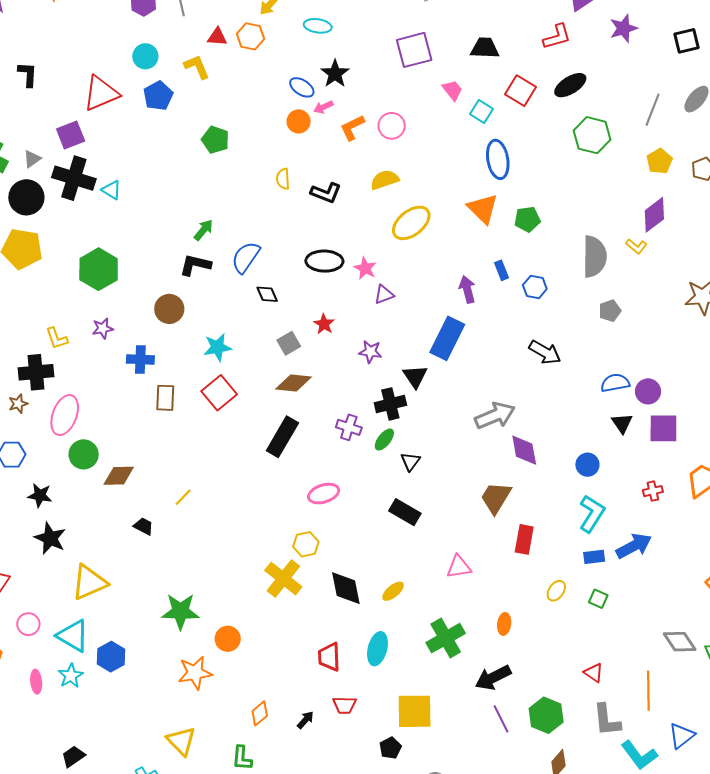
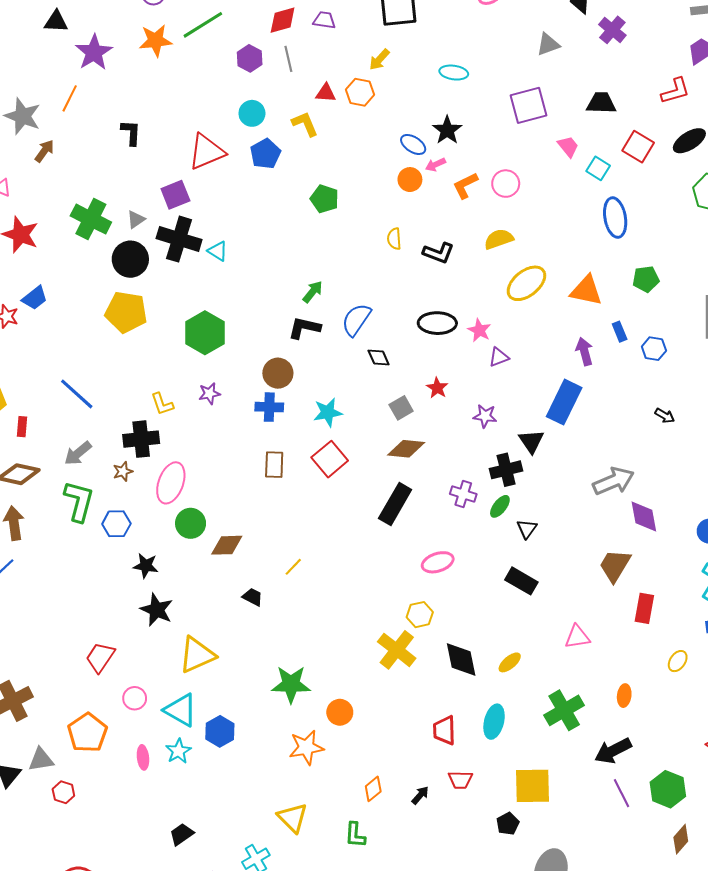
cyan ellipse: (318, 26) -> (454, 73), moved
orange triangle: (483, 209) -> (586, 291), moved, turned -32
black arrow: (545, 352) -> (665, 416), size x0.6
blue cross: (140, 359) -> (269, 407), moved

